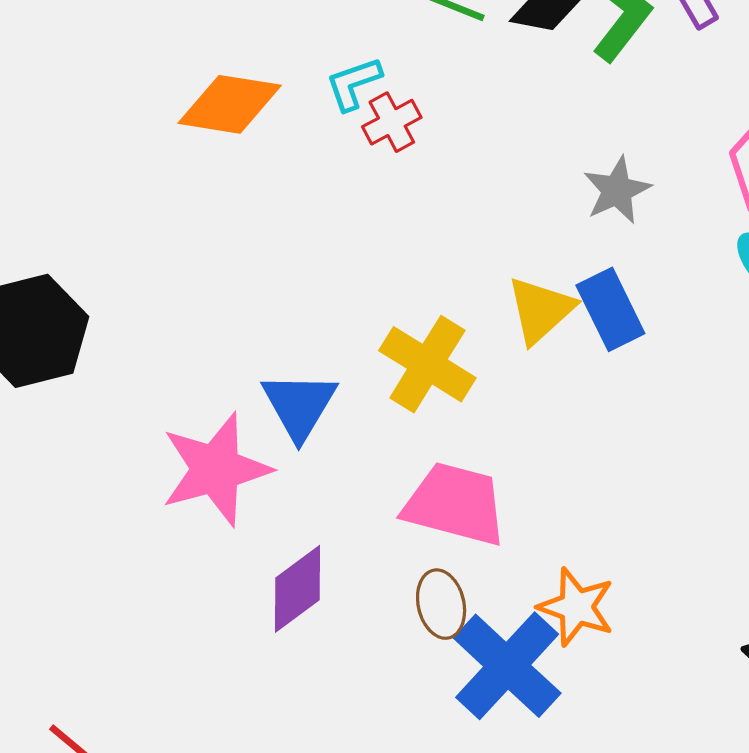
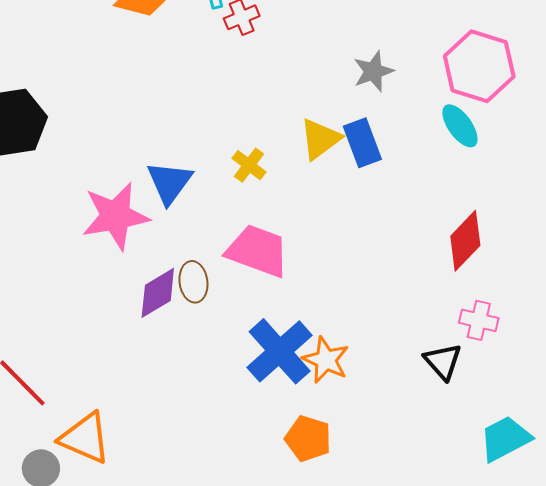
yellow cross: (427, 364) -> (249, 165), size x0.6
brown ellipse: (441, 604) -> (193, 282), moved
orange star: (576, 607) -> (326, 360), moved

